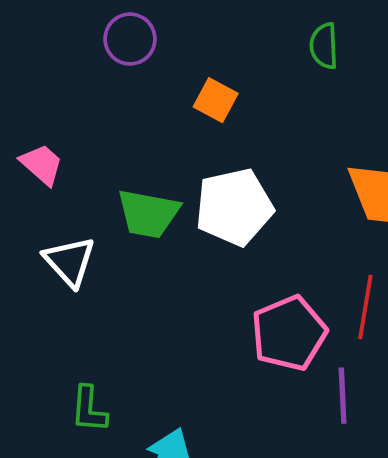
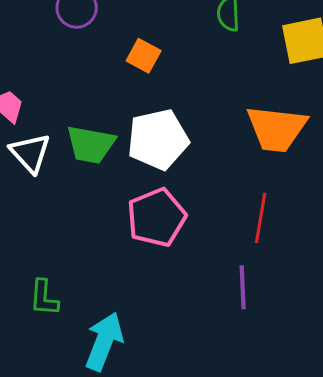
white triangle: (70, 261) -> (30, 153), moved
pink pentagon: (289, 333) -> (157, 218), moved

